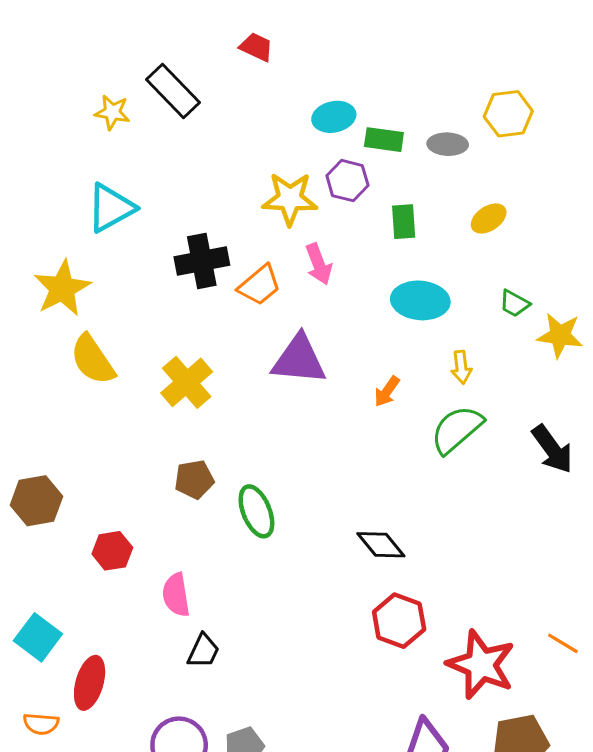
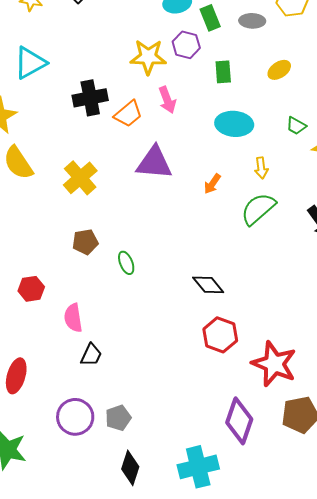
green rectangle: (384, 140) -> (210, 18), turned 60
green ellipse: (256, 511) -> (126, 263), size x0.7

